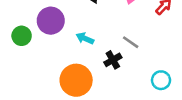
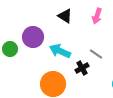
cyan arrow: (85, 38) -> (60, 51), size x1.5

